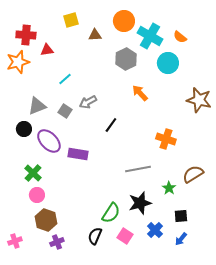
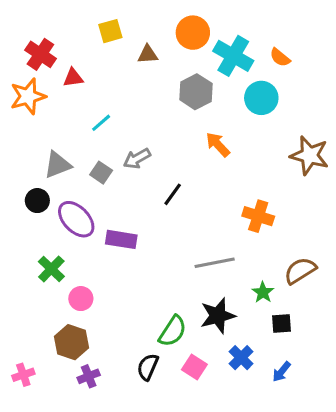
red cross: (26, 35) -> (40, 54), turned 30
pink circle: (37, 195) -> (81, 299), moved
black square: (181, 216) -> (282, 323), moved

